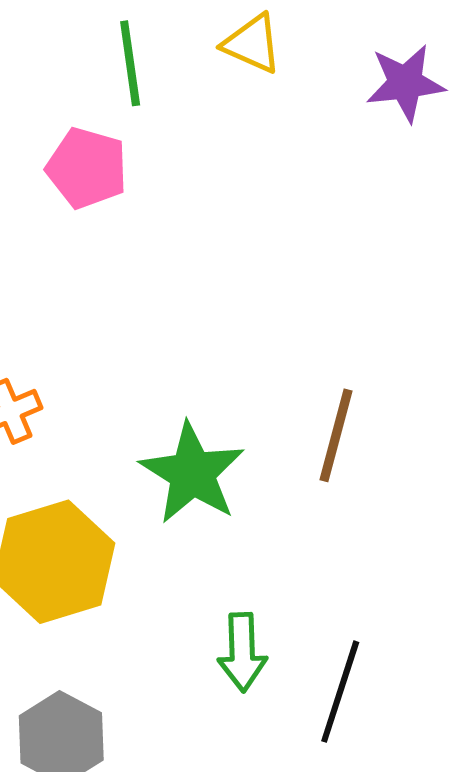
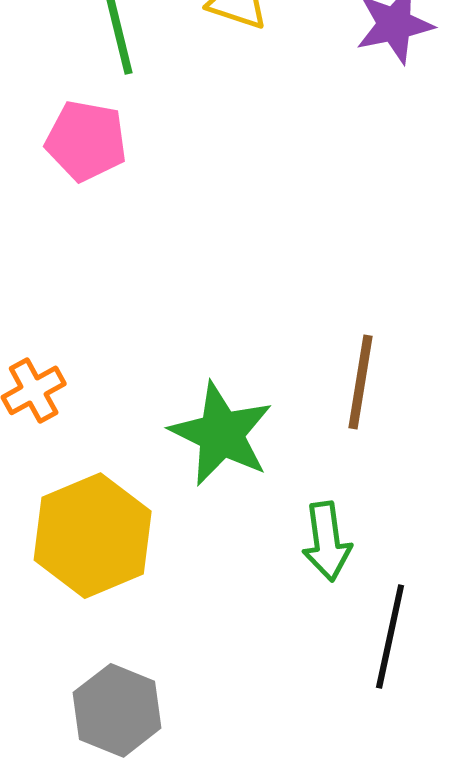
green arrow: (242, 652) -> (327, 541), moved

